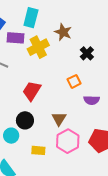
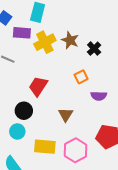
brown star: (63, 32) -> (70, 40), moved
black circle: (25, 120) -> (24, 111), moved
pink hexagon: (68, 141) -> (76, 150), moved
yellow rectangle: (38, 150) -> (45, 147), size x1.5

